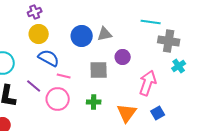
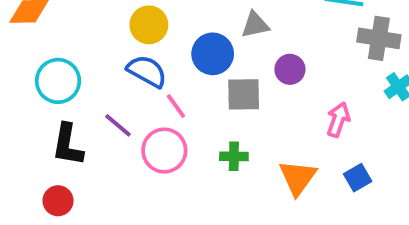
yellow circle: (39, 34) -> (149, 25), moved
blue circle: (82, 36) -> (213, 54), moved
pink line: (64, 76) -> (176, 106), turned 40
pink arrow: (148, 83) -> (338, 120), size x0.7

